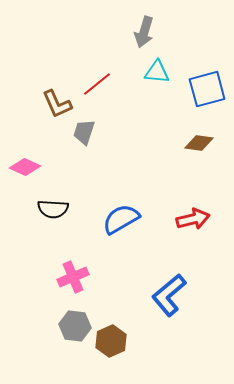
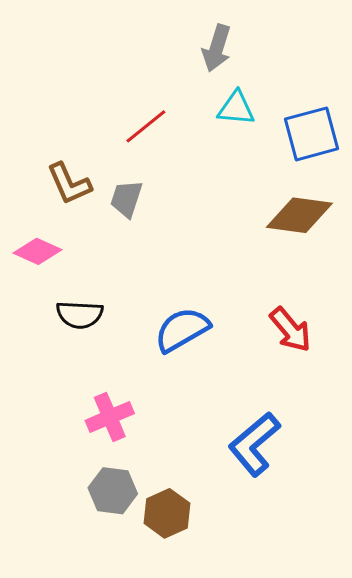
brown L-shape: (57, 104) -> (69, 184), moved
brown diamond: (199, 143) -> (299, 215), size x1.5
red arrow: (193, 219) -> (290, 330), turned 64

